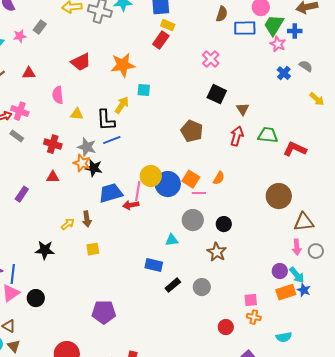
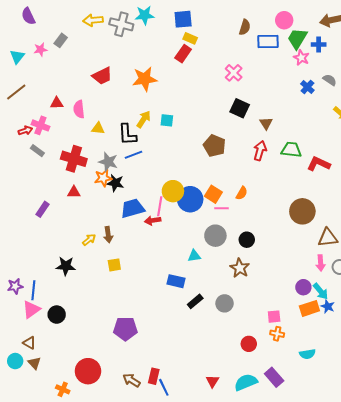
red triangle: (29, 73) -> (57, 103), moved
cyan square: (144, 90) -> (167, 120), moved
red cross: (53, 144) -> (74, 159), size x1.4
orange star: (82, 163) -> (103, 178), turned -30

